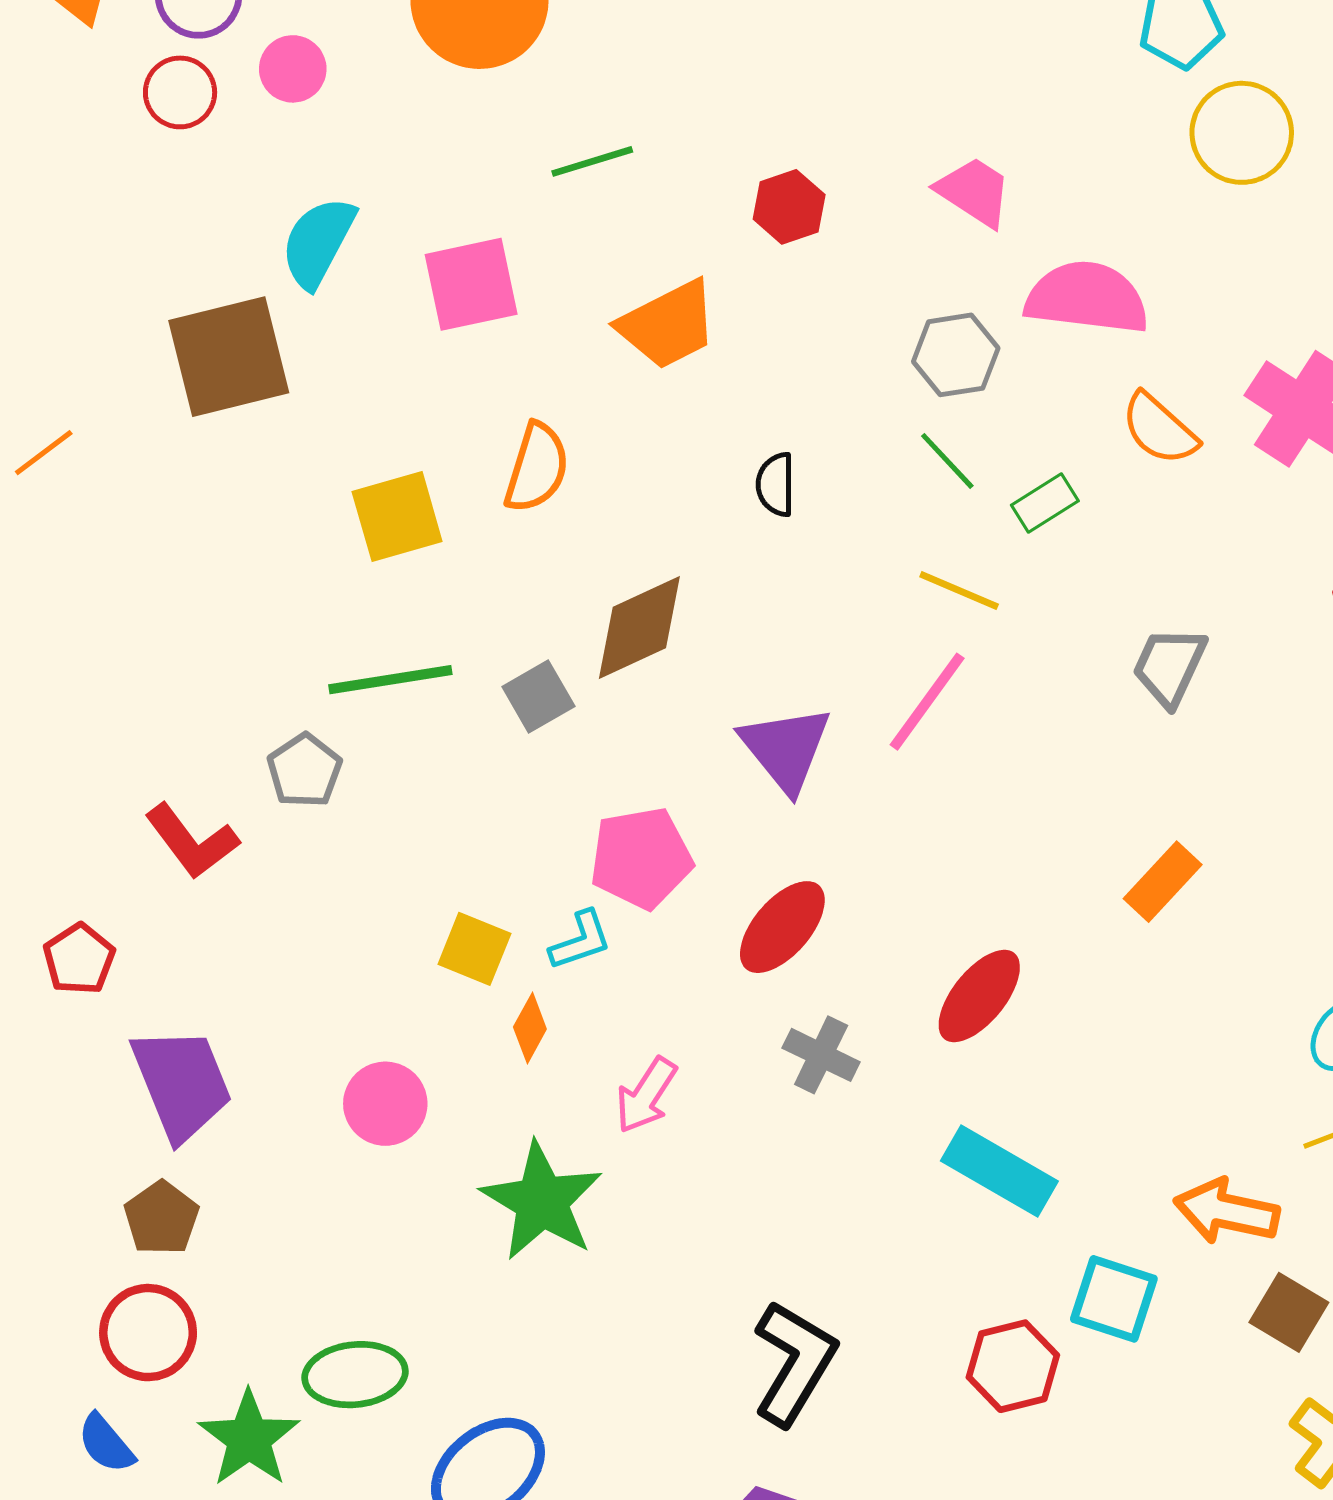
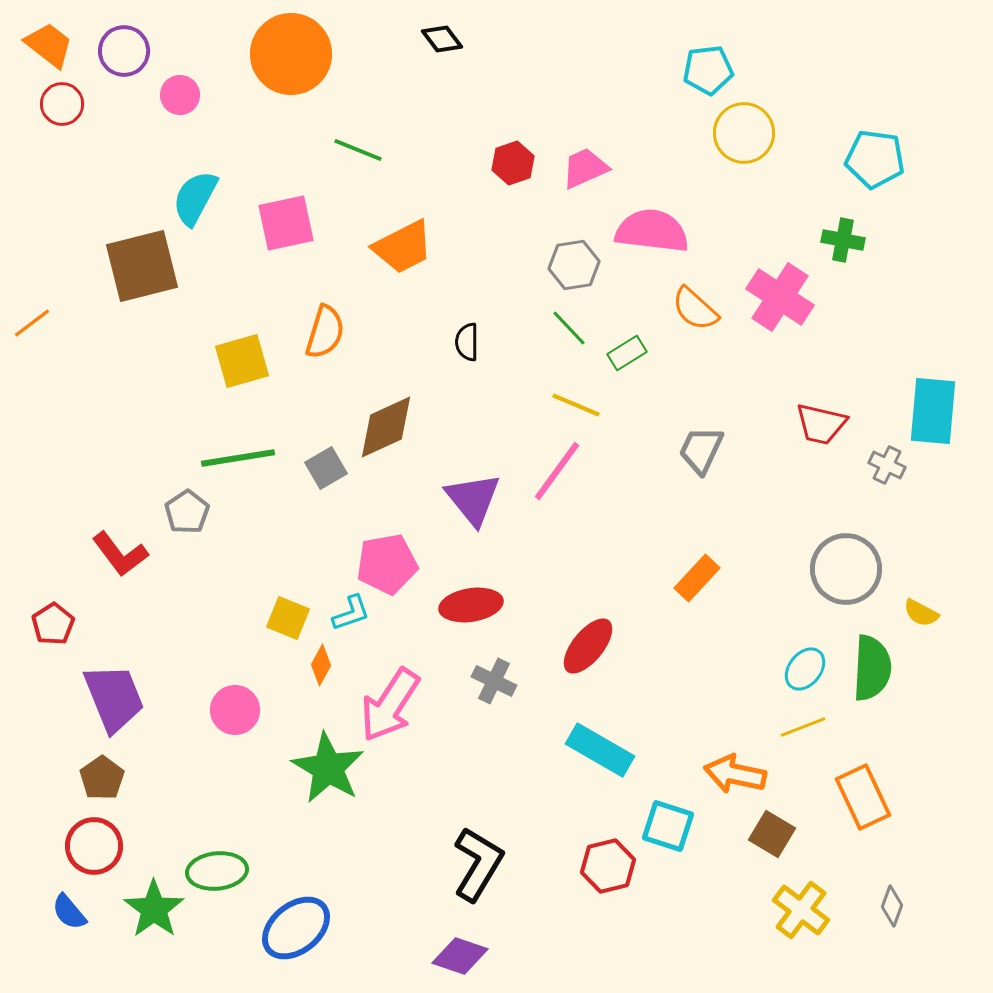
red circle: (180, 92) -> (62, 104), moved
green line: (592, 161) -> (358, 150), turned 39
pink trapezoid: (974, 192) -> (585, 168), turned -57
red hexagon: (789, 207) -> (513, 163), moved
red ellipse: (782, 927) -> (471, 605), turned 40
pink arrow: (646, 1095) -> (390, 705), size x1.6

